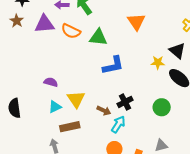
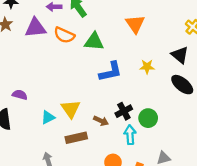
yellow star: (158, 63) -> (147, 67), moved
purple semicircle: (51, 82) -> (20, 95), moved
green circle: (162, 107) -> (148, 118), moved
cyan arrow: (118, 124) -> (130, 135), moved, turned -36
brown rectangle: (70, 127) -> (76, 138), moved

